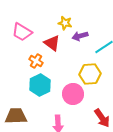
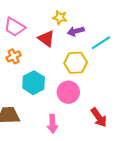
orange cross: (36, 61) -> (14, 56), moved, turned 32
yellow hexagon: (90, 74) -> (76, 63), moved

